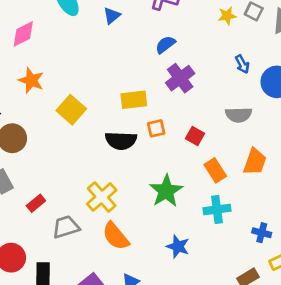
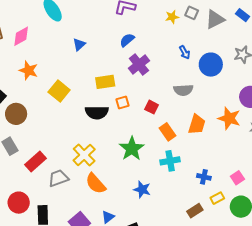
blue triangle: (112, 16) -> (79, 44), moved
red rectangle: (36, 203) -> (36, 161), size x1.5

